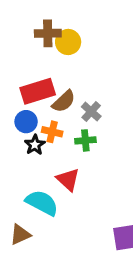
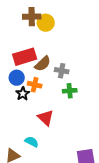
gray cross: (91, 112) -> (62, 71), turned -32
green cross: (85, 140) -> (70, 91), moved
cyan semicircle: (42, 203) -> (32, 142), moved, size x0.6

